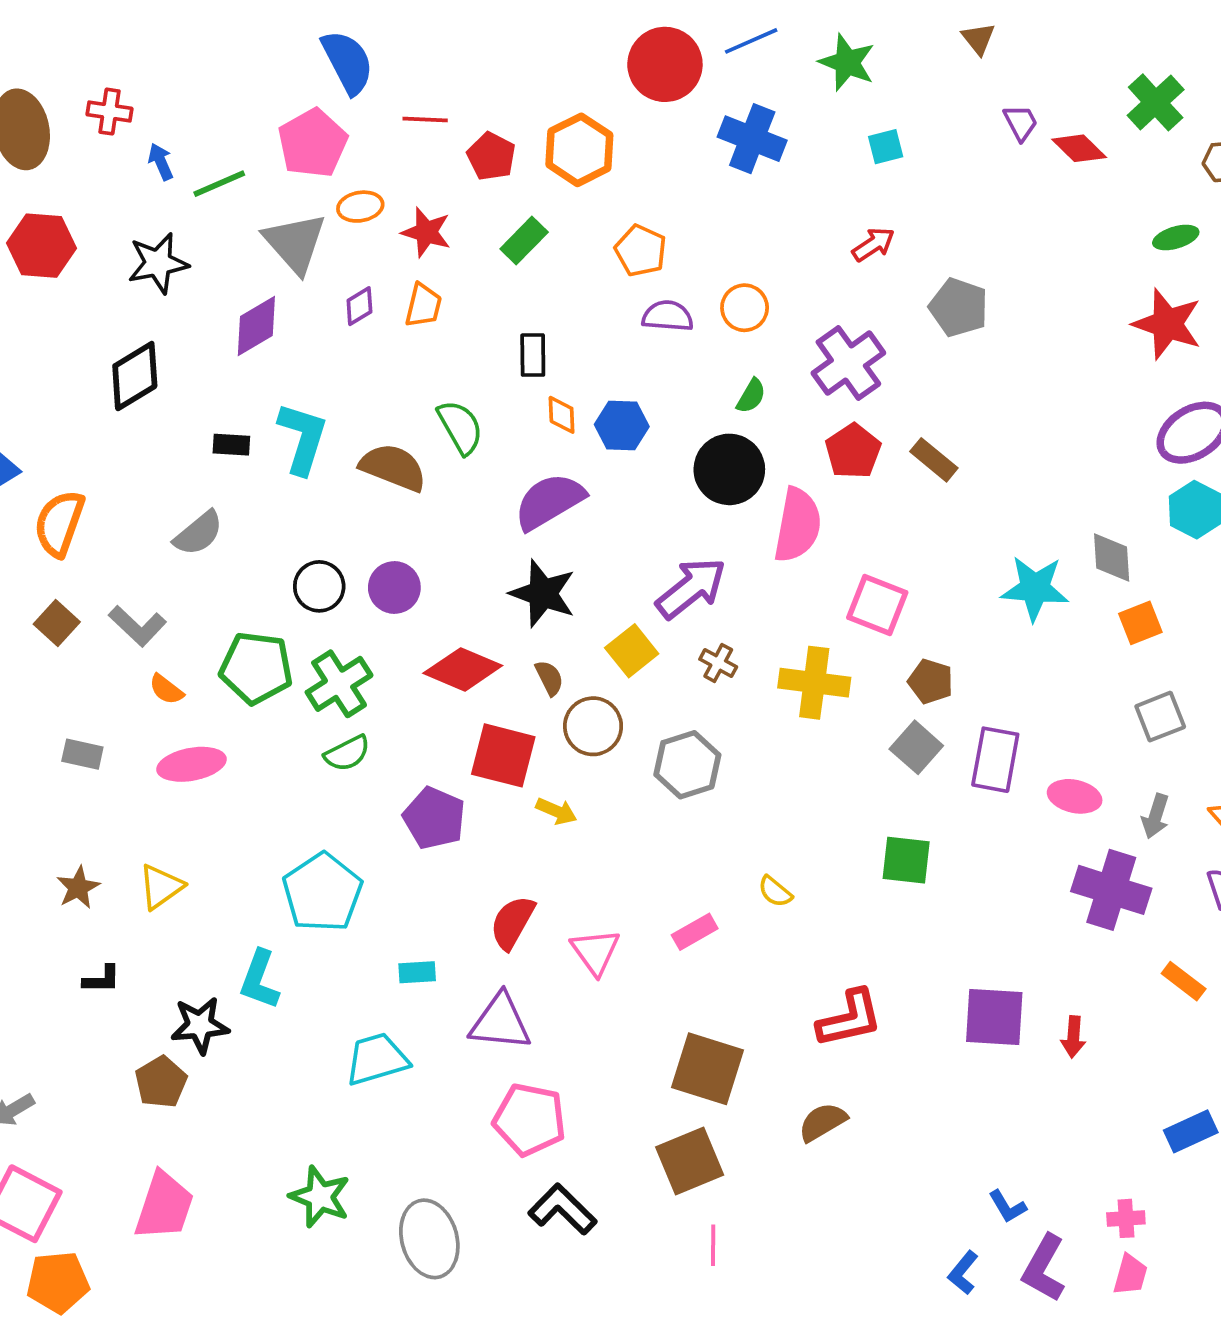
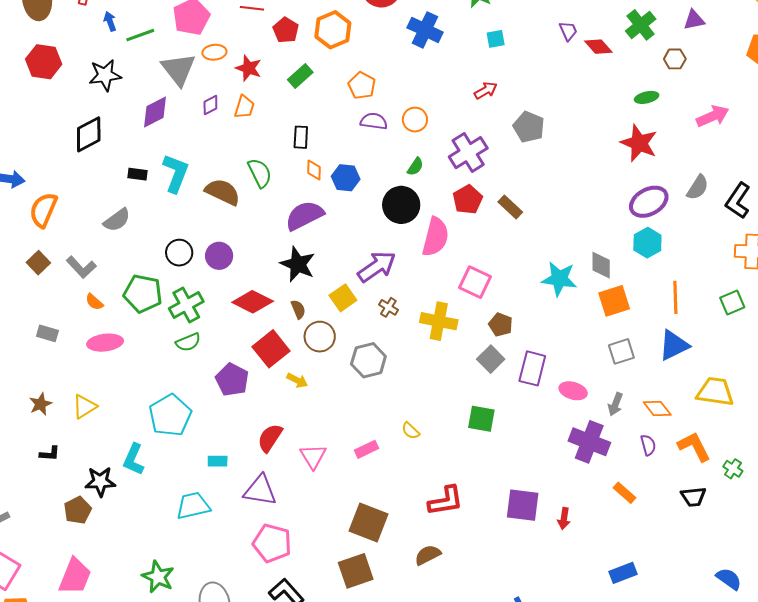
orange square: (1140, 623) -> (614, 301), size x1.4
red square: (503, 755) -> (271, 349), turned 33

